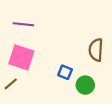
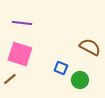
brown semicircle: (96, 50) -> (90, 47), turned 115

